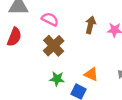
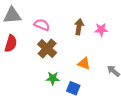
orange triangle: (91, 74) -> (84, 64), moved

